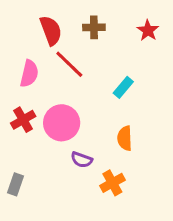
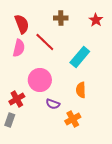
red semicircle: (51, 30) -> (22, 24), moved
cyan rectangle: (123, 87) -> (80, 57), size x1.5
red cross: (23, 120) -> (17, 99), moved

